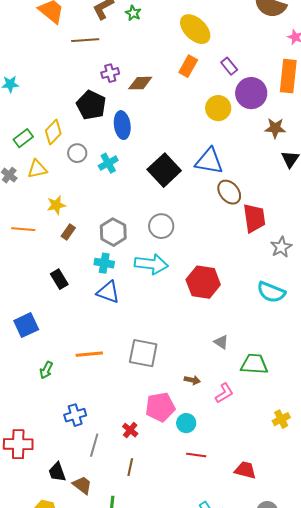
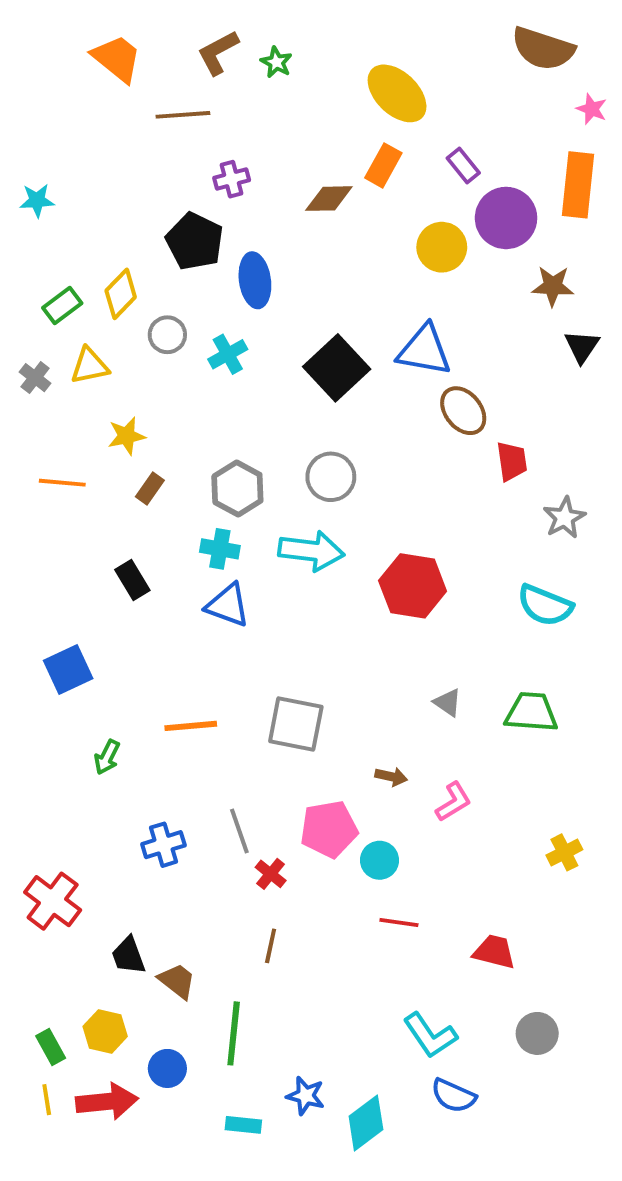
brown diamond: (140, 83) -> (329, 199), moved
red trapezoid: (254, 218) -> (512, 461), size x0.7
green trapezoid: (254, 364) -> (531, 712), moved
red cross: (18, 444) -> (53, 901), turned 36
gray line: (94, 445) -> (239, 831), moved, turned -35

